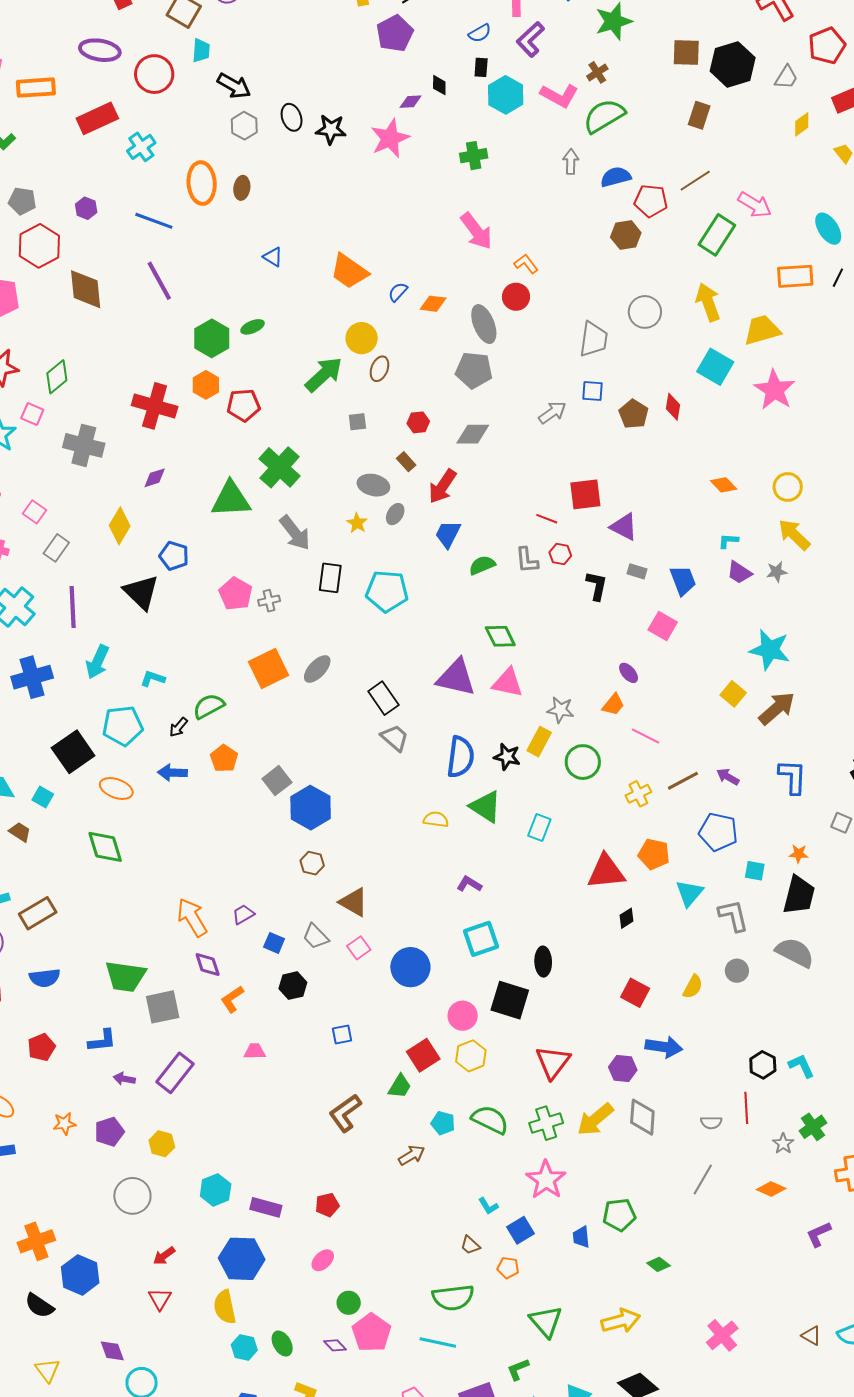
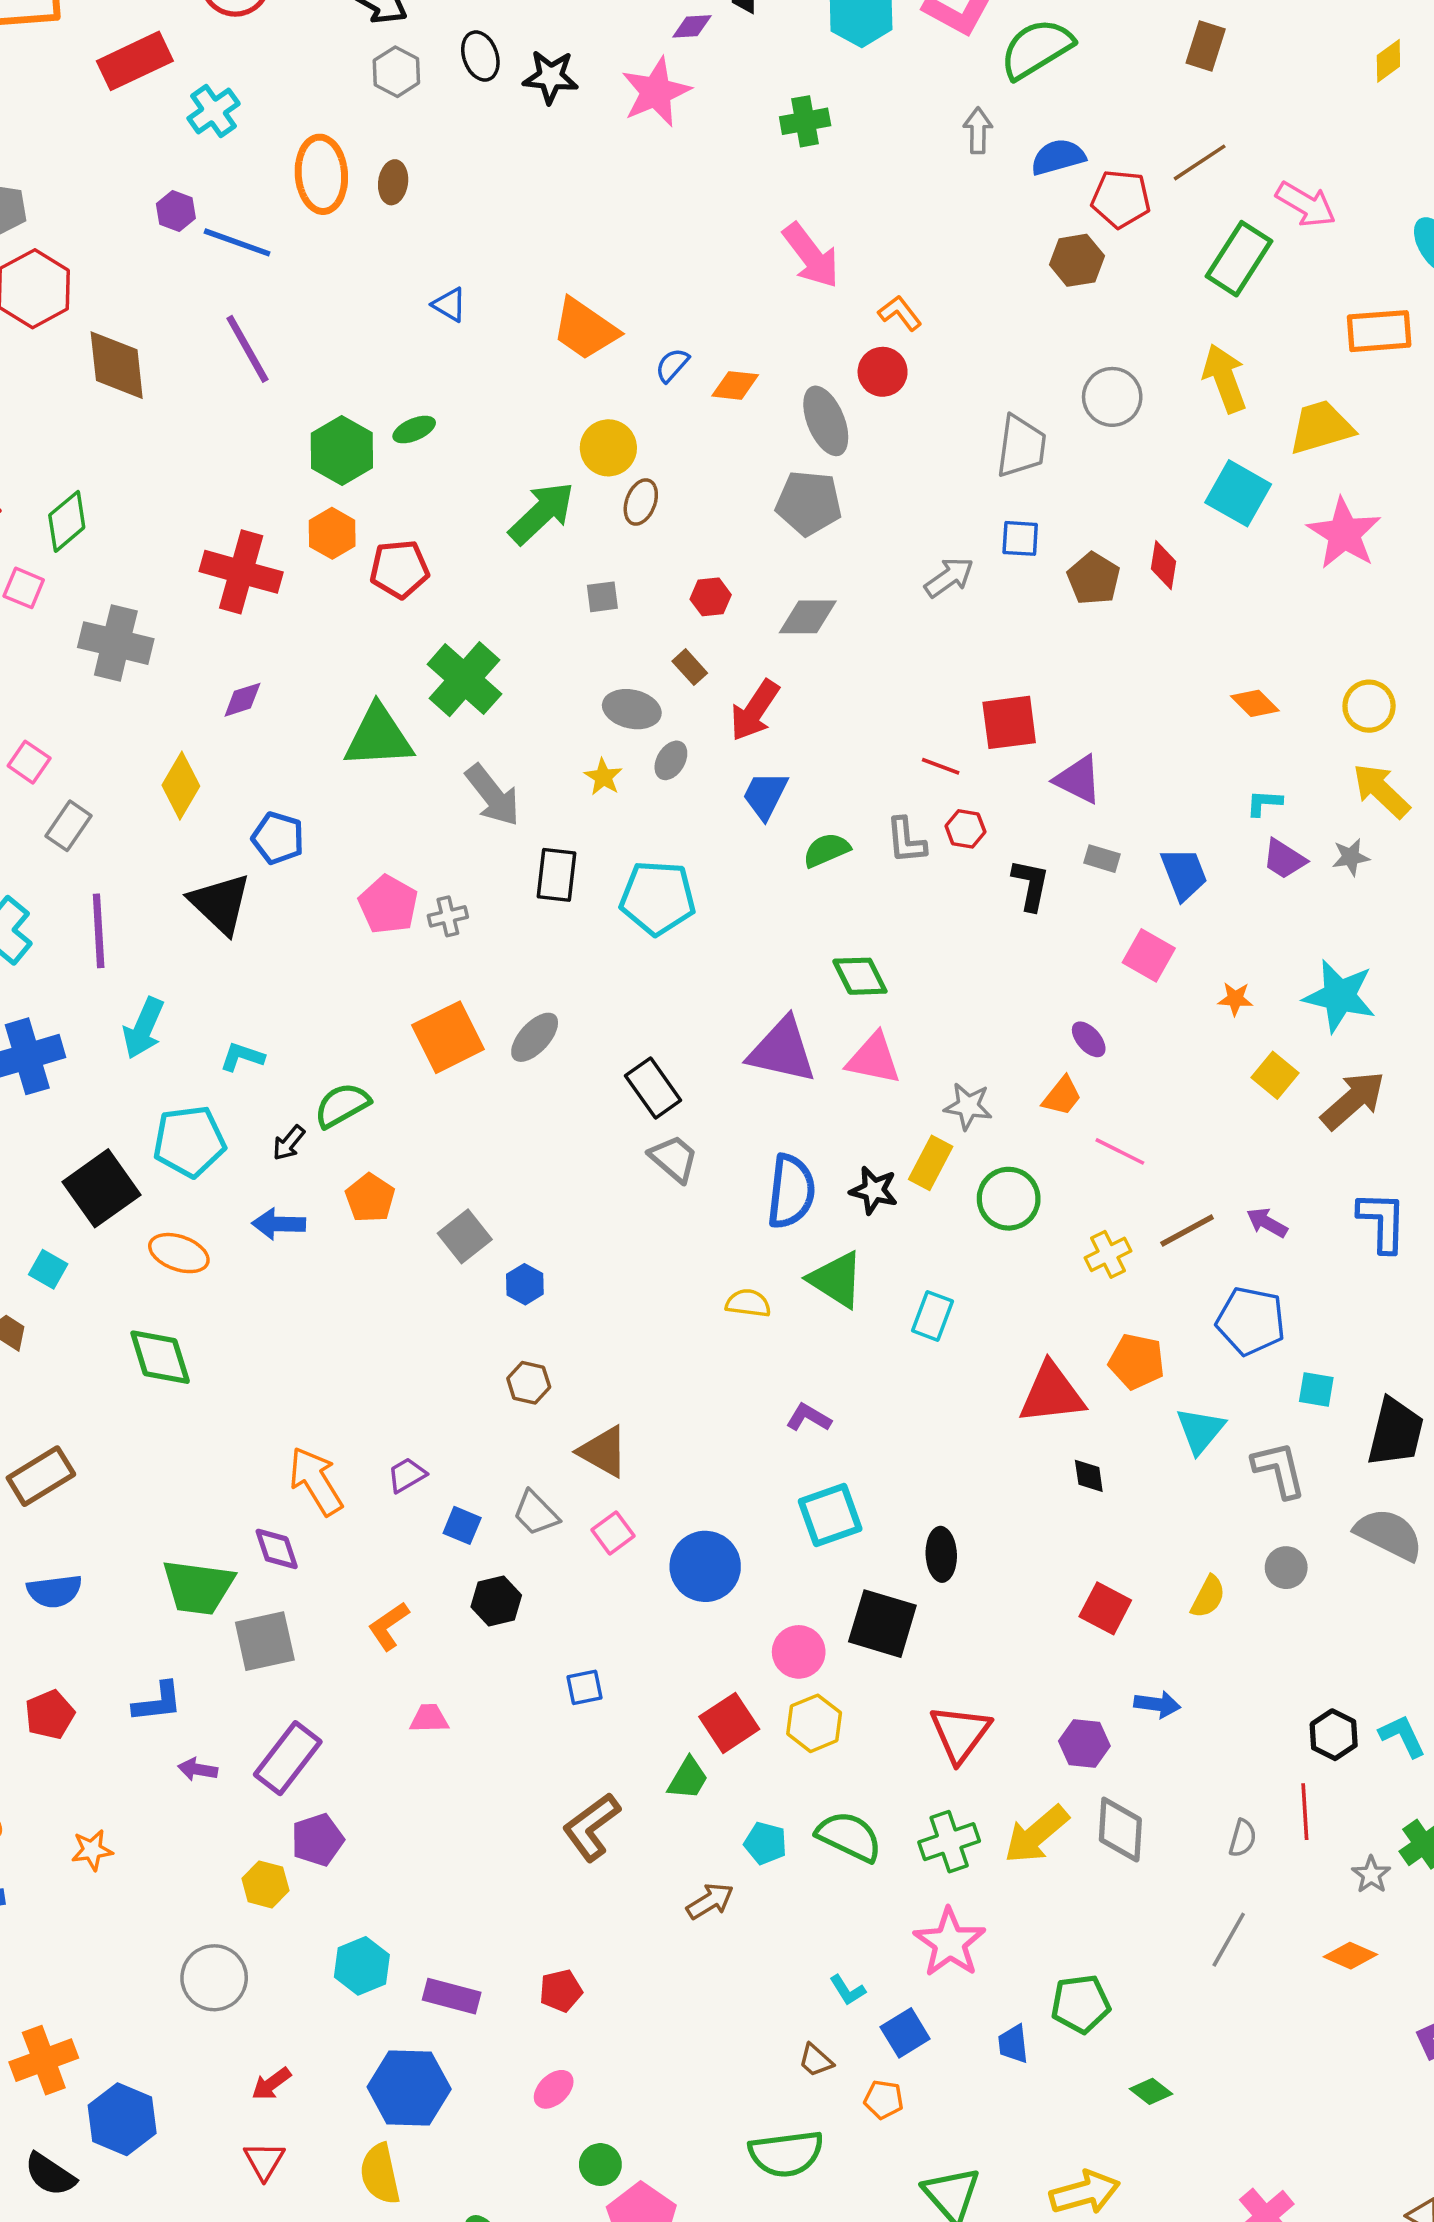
purple hexagon: (86, 208) -> (176, 211), moved
blue hexagon: (311, 808) -> (525, 1284), size x0.5
orange star: (799, 854) -> (1235, 999), moved
black diamond: (626, 918) -> (1089, 1476), turned -65
purple diamond: (208, 964) -> (277, 1549), moved
blue arrow: (664, 1047) -> (1157, 1704), size x0.7
gray semicircle: (711, 1123) -> (1243, 1838), turned -75
purple pentagon: (109, 1132) -> (318, 1840), moved

